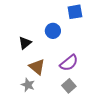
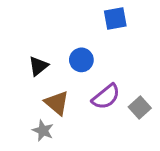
blue circle: (53, 31) -> (81, 60), moved
gray square: (69, 86) -> (140, 108), moved

